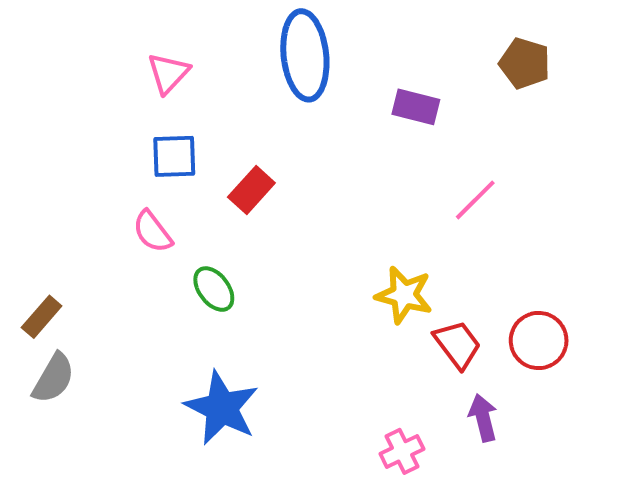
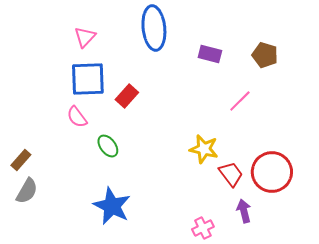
brown pentagon: (525, 63) -> (265, 55), moved
blue square: (174, 156) -> (88, 79), size x1.5
red circle: (539, 341) -> (272, 172), size x1.4

